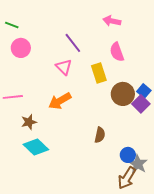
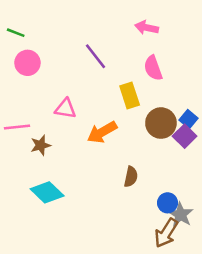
pink triangle: (64, 67) -> (65, 109), moved, turned -36
orange arrow: (60, 101) -> (102, 132), moved
brown star: (29, 122) -> (41, 145), moved

